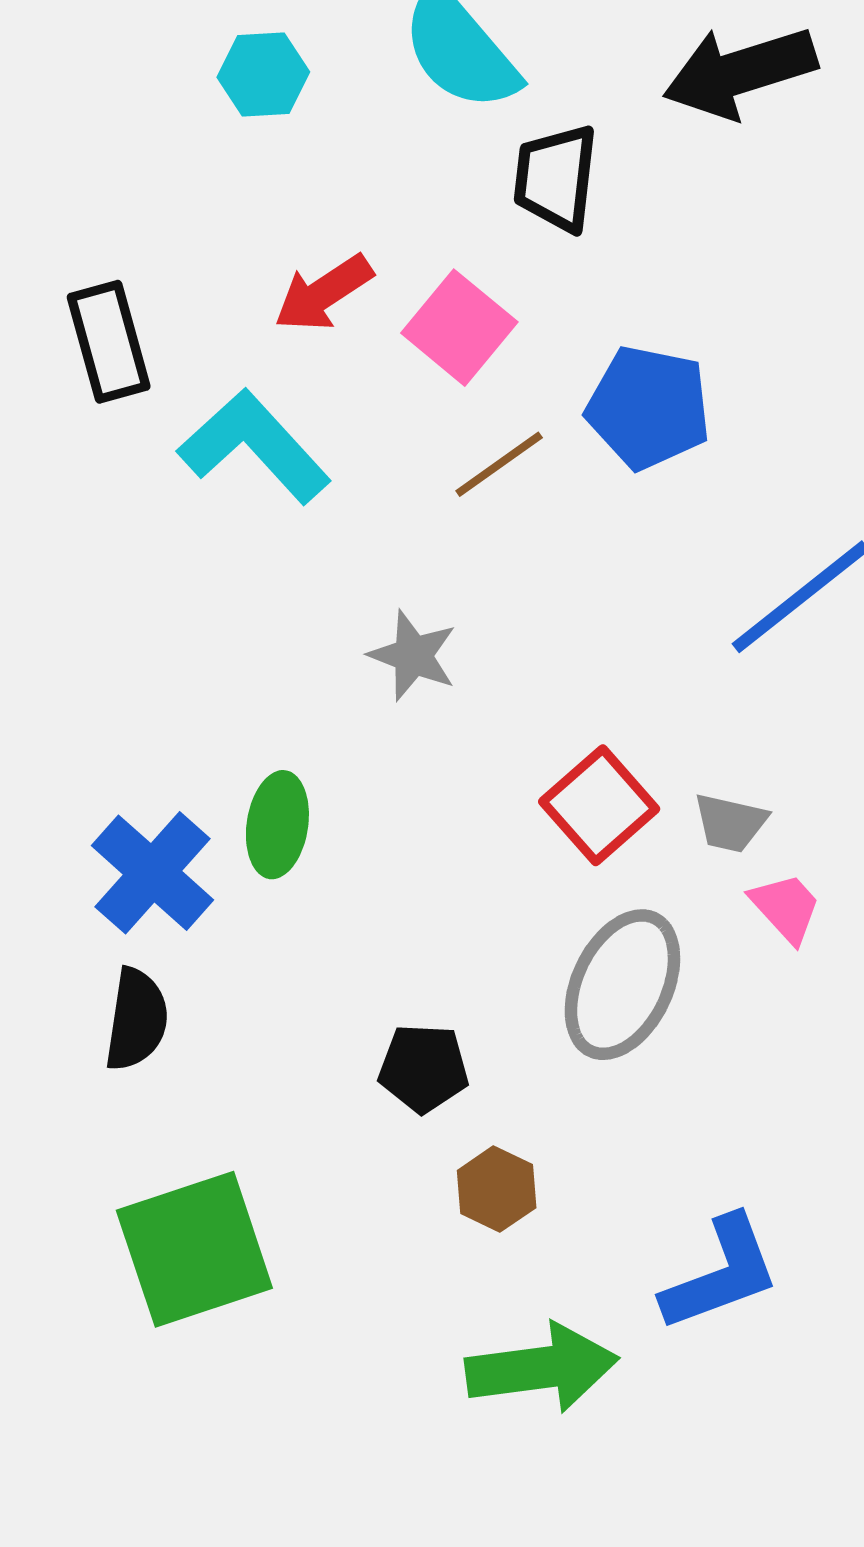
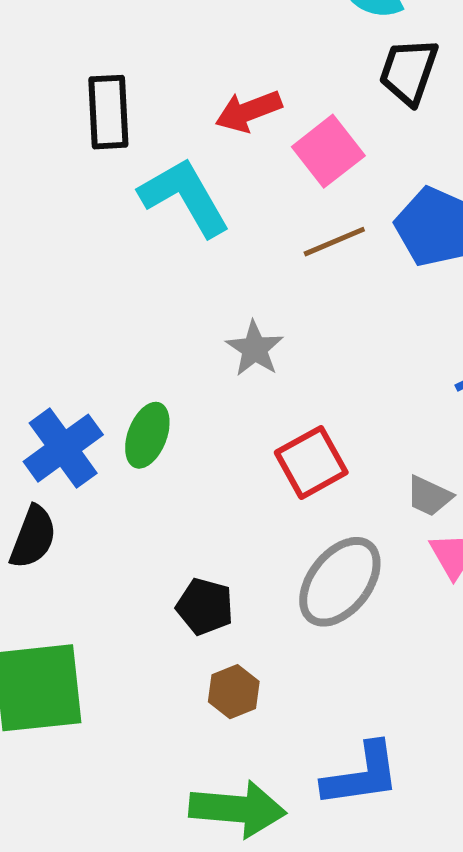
red square: (599, 805) -> (311, 462), moved

